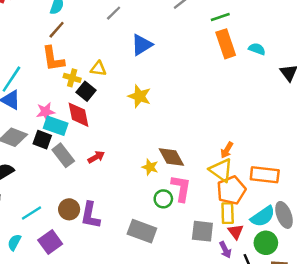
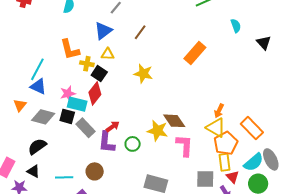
brown line: (57, 30) -> (140, 32), moved
orange rectangle: (226, 44) -> (195, 53), moved, turned 65
blue triangle: (142, 45) -> (103, 31), moved
cyan semicircle: (257, 49) -> (236, 26), turned 56
red diamond: (78, 115) -> (95, 93), turned 55
yellow star: (150, 167) -> (157, 131), size x1.5
orange rectangle: (265, 175) -> (252, 128), turned 45
green circle: (163, 199) -> (133, 144), moved
cyan line: (31, 213) -> (64, 177), turned 36
purple L-shape: (90, 215) -> (107, 142), moved

